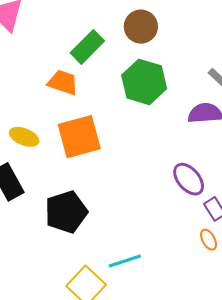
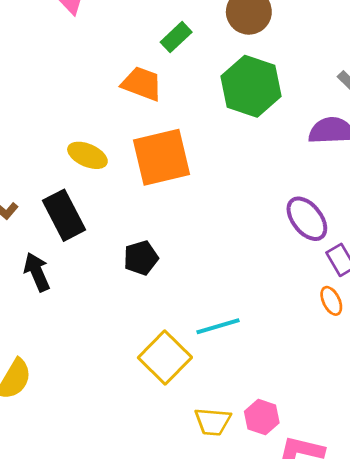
green rectangle: (87, 47) -> (176, 37), size x0.7
black pentagon: (66, 212) -> (141, 258), size x0.6

